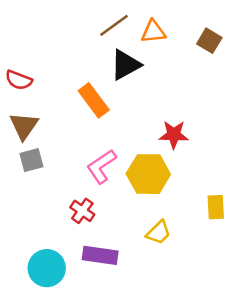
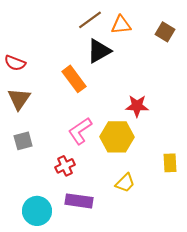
gray square: (31, 160) -> (23, 141), moved
red cross: (82, 211) -> (65, 166), turned 30

